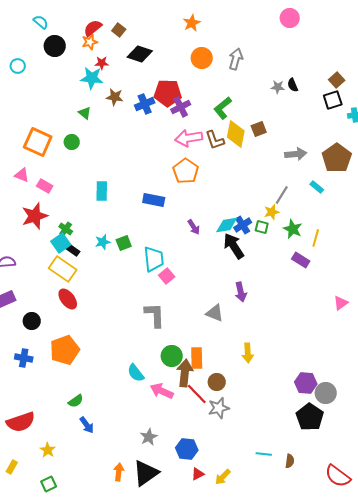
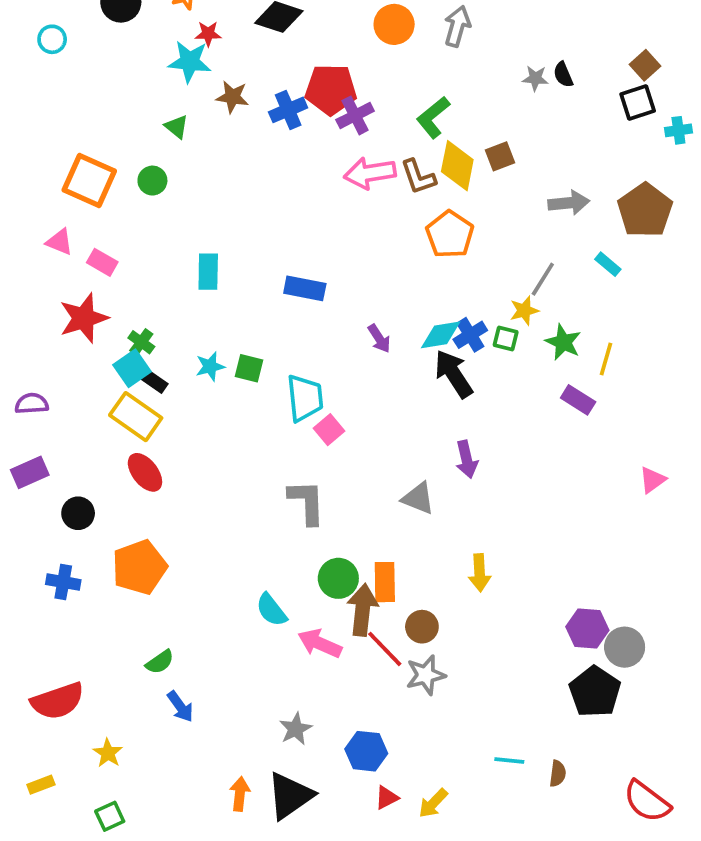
orange pentagon: (186, 171) -> (450, 234), moved
green square: (124, 243) -> (249, 368), turned 35
yellow rectangle: (12, 467) -> (41, 785), turned 40

